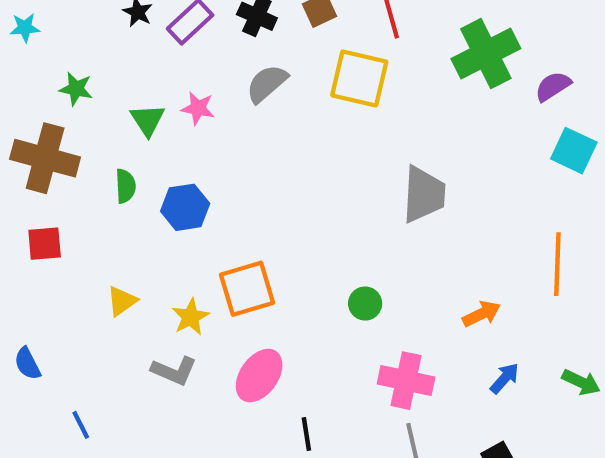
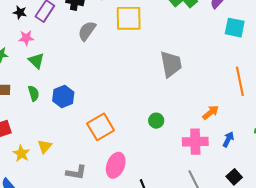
pink star: (198, 108) -> (26, 38), moved
yellow star: (191, 317) -> (21, 153), moved
pink cross: (406, 381) -> (195, 142), moved

